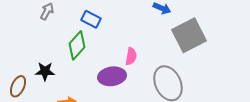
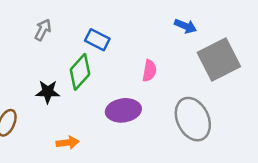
pink semicircle: (131, 56) -> (149, 71), moved
black star: (45, 71) -> (48, 92), moved

